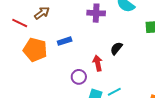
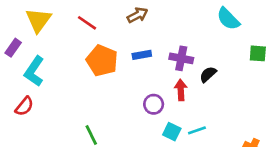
brown arrow: (42, 13) -> (137, 15), moved
purple cross: (96, 13) -> (181, 58), moved

